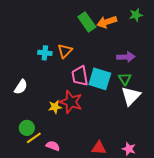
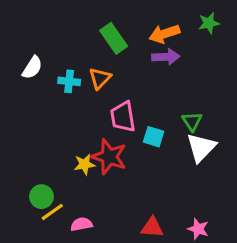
green rectangle: (87, 22) -> (114, 38), moved
purple arrow: (126, 57) -> (166, 57), moved
cyan square: (100, 79) -> (154, 137), moved, size x0.6
white semicircle: (21, 87) -> (32, 68), moved
pink semicircle: (53, 146) -> (81, 224), turned -32

